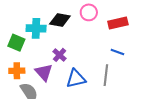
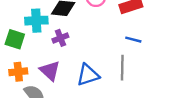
purple cross: (60, 55) -> (60, 38), moved, turned 32

